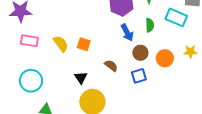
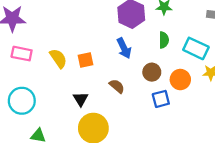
cyan rectangle: (176, 17) -> (196, 48), moved
blue arrow: (127, 33) -> (124, 48), moved
orange square: (84, 44) -> (85, 60), turned -32
blue square: (139, 76) -> (161, 99), moved

